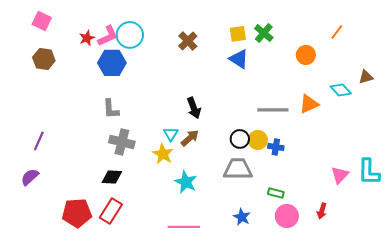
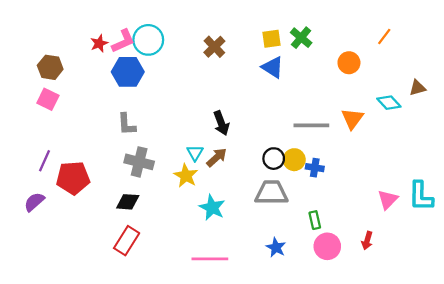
pink square: (42, 21) -> (48, 99), moved
orange triangle: (309, 104) -> (352, 119), turned -30
green rectangle: (276, 193) -> (315, 220), turned 63
red pentagon: (77, 213) -> (73, 178), moved

